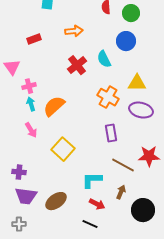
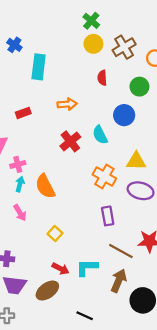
green circle: (131, 13) -> (139, 87), moved
cyan arrow: (31, 104) -> (20, 184), turned 32
orange semicircle: (54, 106) -> (45, 186), turned -75
yellow square: (63, 149) -> (55, 234), size x0.6
brown arrow: (121, 192) -> (119, 281), size x1.5
red arrow: (97, 204) -> (61, 269), moved

